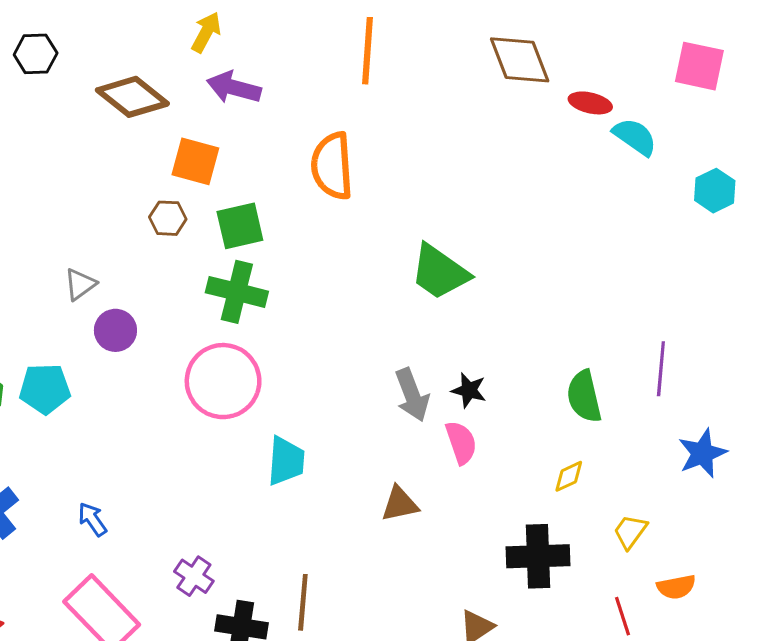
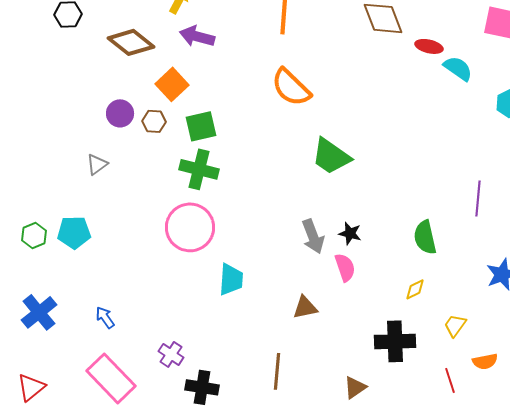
orange square: (195, 161) -> (172, 84), turned 32
orange semicircle: (332, 166) -> (291, 87), moved, turned -42
purple circle: (115, 330) -> (120, 113), moved
purple line: (661, 369) -> (478, 198), moved
brown line: (303, 602) -> (277, 371), moved

